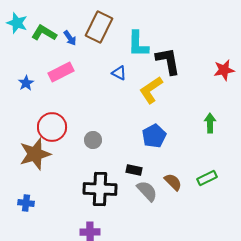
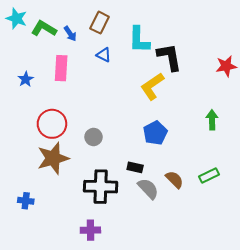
brown rectangle: (99, 27) -> (100, 23), size x0.7
pink rectangle: (61, 72) -> (61, 68), turned -60
blue triangle: (119, 73) -> (104, 55), moved
brown star: (35, 154) -> (53, 158), moved

